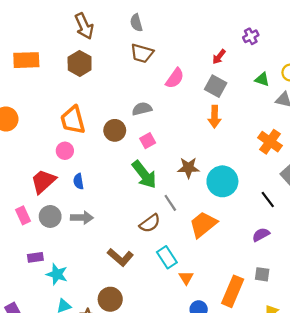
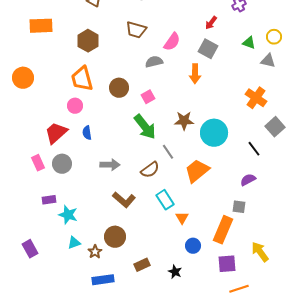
brown trapezoid: (142, 53) -> (136, 30), moved
brown hexagon: (80, 63) -> (88, 41), moved
gray semicircle: (142, 109) -> (154, 62), moved
orange arrow: (214, 117) -> (195, 74), moved
gray arrow: (82, 218) -> (110, 165), moved
gray square: (262, 274) -> (239, 207), moved

